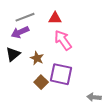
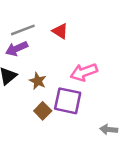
red triangle: (55, 18) -> (60, 31), turned 32
pink arrow: (63, 40) -> (84, 72), moved, turned -75

